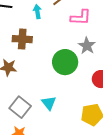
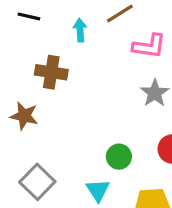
green circle: (65, 62) -> (119, 157), moved, size x0.6
cyan triangle: (49, 103) -> (98, 190), moved

